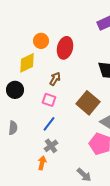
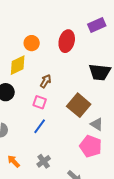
red ellipse: (65, 48) -> (67, 41), moved
gray cross: (51, 146) -> (44, 161), moved
orange arrow: (42, 163) -> (14, 161), moved, turned -56

